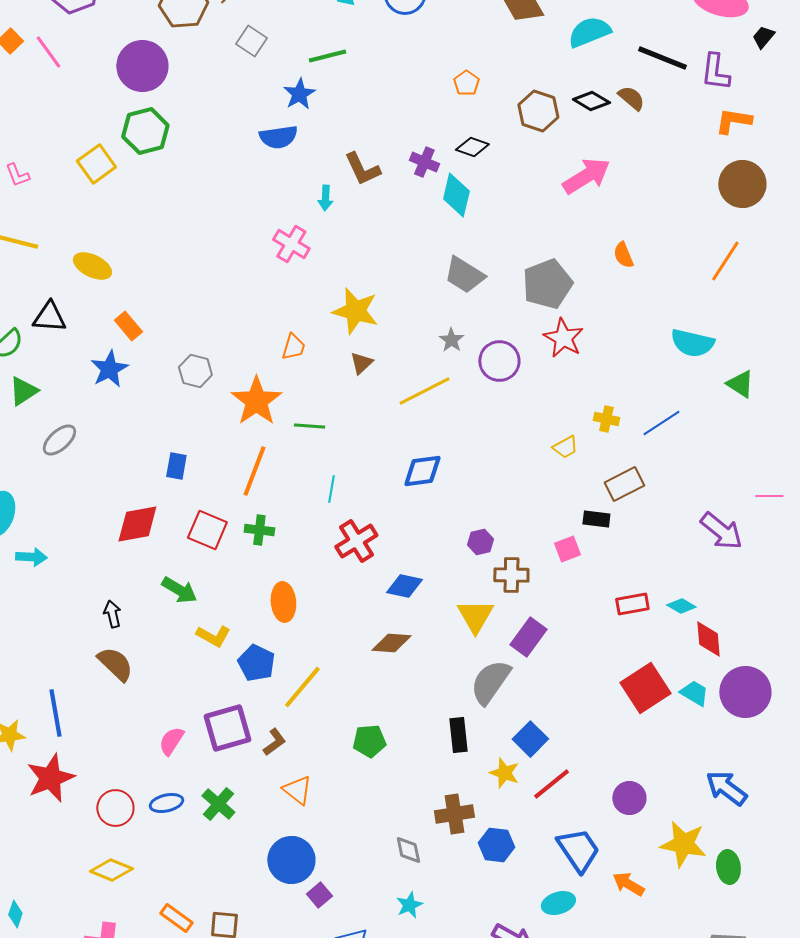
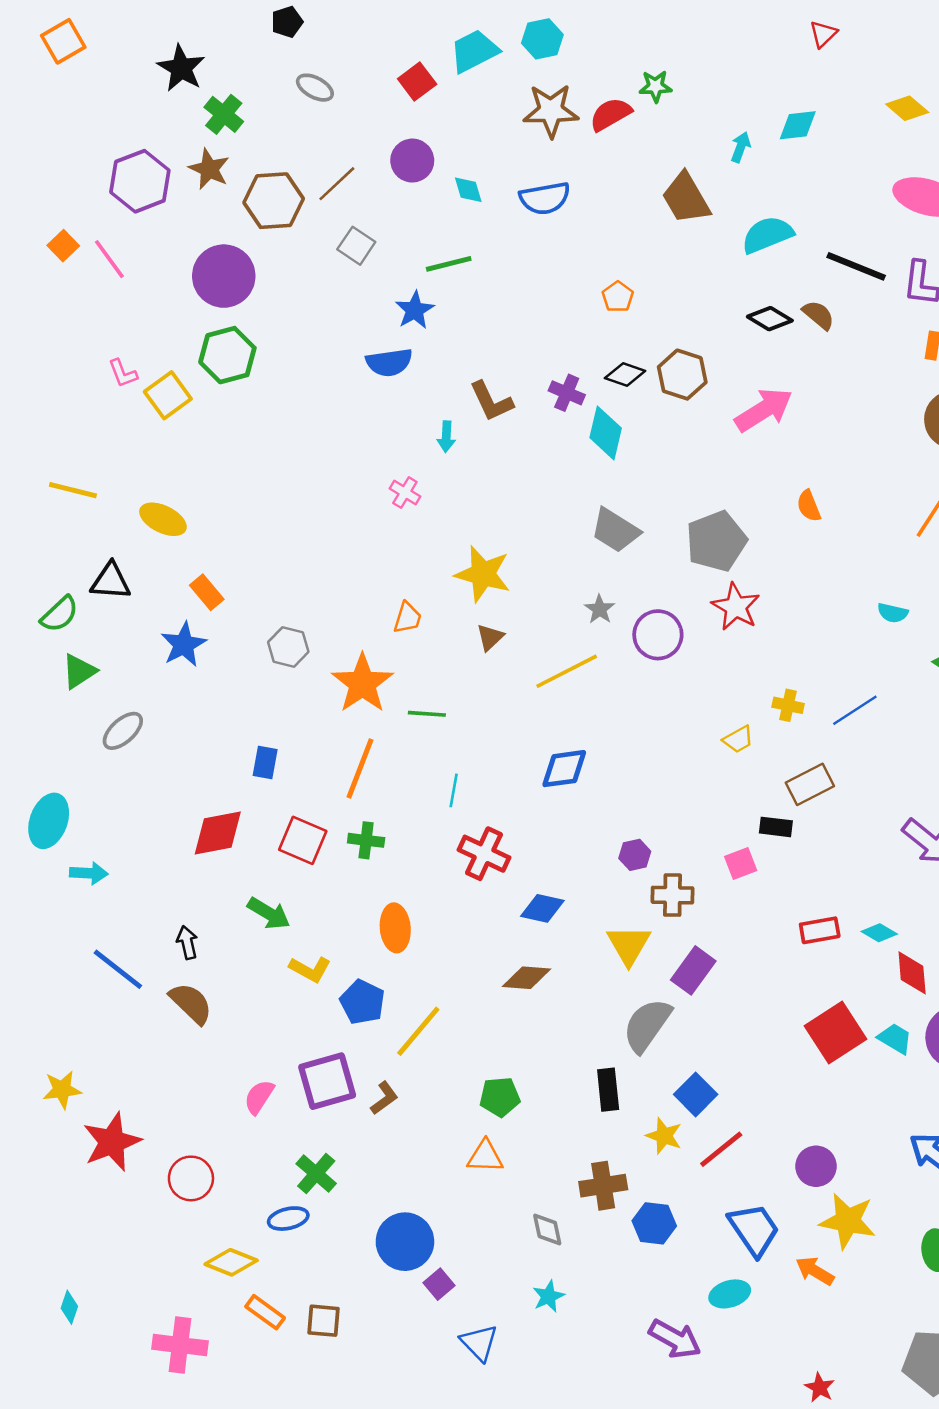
brown hexagon: (538, 111) -> (682, 375), moved
pink L-shape: (17, 175) -> (123, 373), moved
pink cross: (291, 244) -> (405, 493), size x0.7
cyan semicircle: (692, 343) -> (893, 613), size x0.6
red cross: (356, 541) -> (484, 854), turned -33
blue line: (55, 713) -> (118, 969), moved, turned -42
orange triangle: (297, 790) -> (485, 1157), moved, turned -36
blue ellipse: (166, 803) -> (288, 1219), moved
yellow star: (683, 844) -> (848, 1221), moved
yellow diamond: (111, 870) -> (231, 1262), moved

